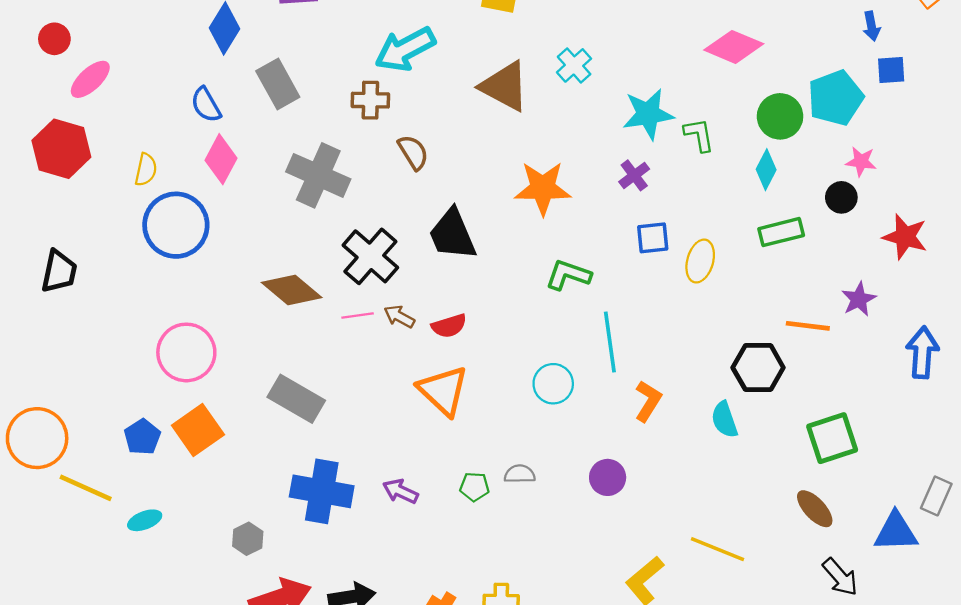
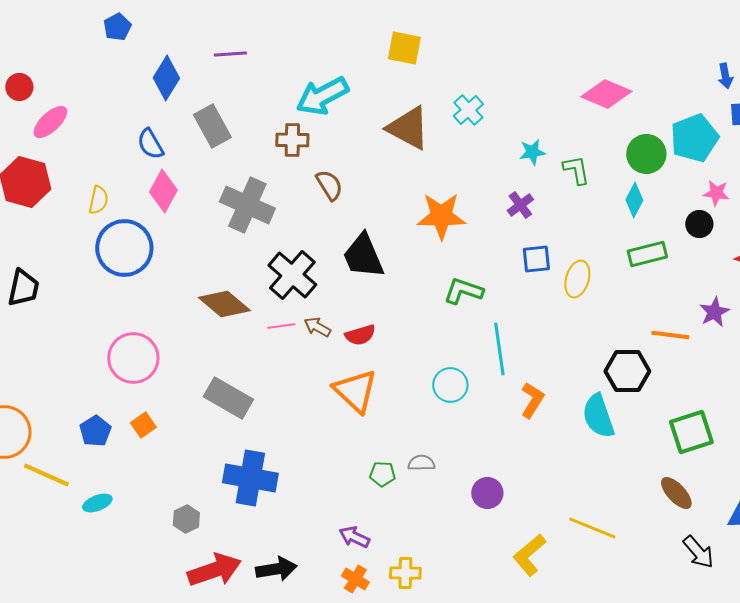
cyan star: (648, 114) -> (532, 152), size x0.6
cyan semicircle: (724, 420) -> (598, 416), size x1.4
orange square: (198, 430) -> (143, 425), size x0.6
purple circle: (608, 477) -> (487, 493), moved
purple arrow: (400, 491) -> (354, 537), moved

